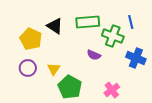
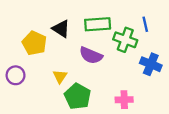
purple semicircle: (94, 55) -> (91, 55), moved, size x1.5
purple circle: (28, 68) -> (16, 75), moved
pink cross: (112, 90) -> (124, 100), turned 35

